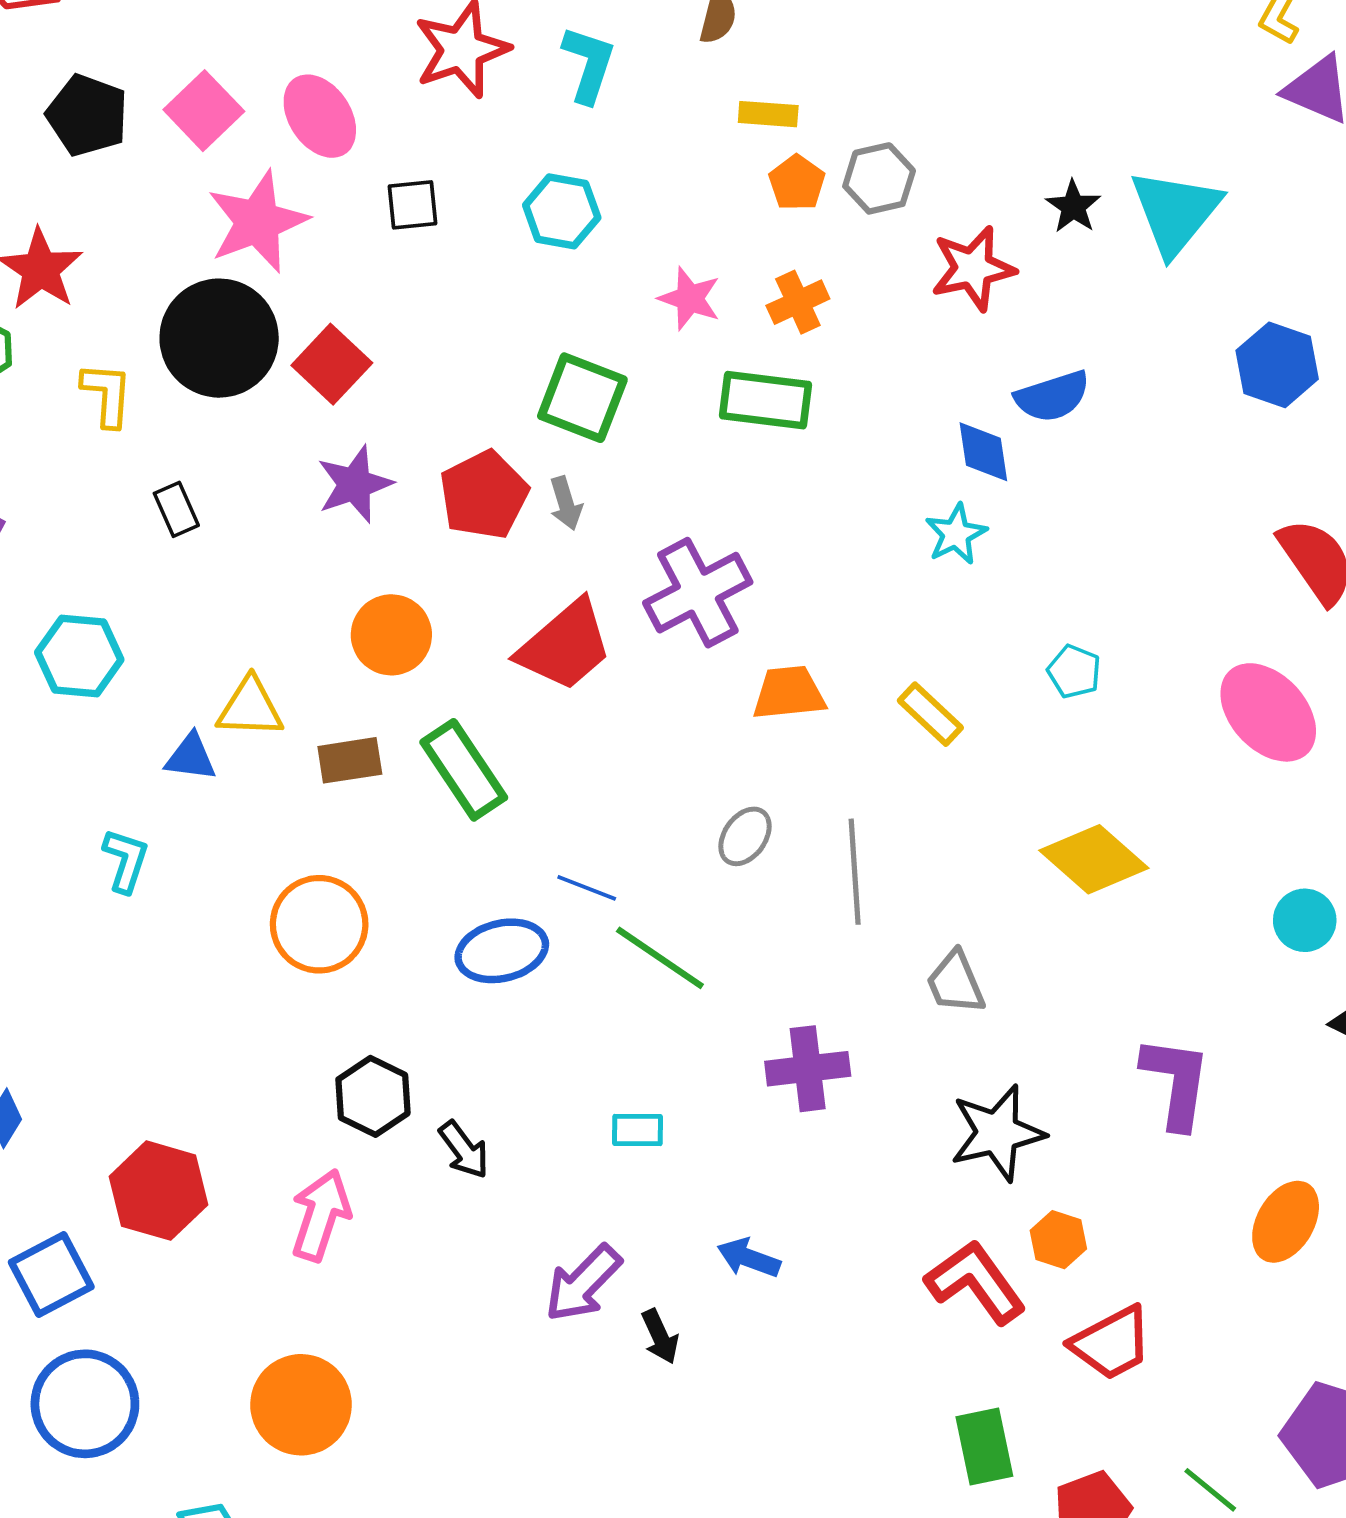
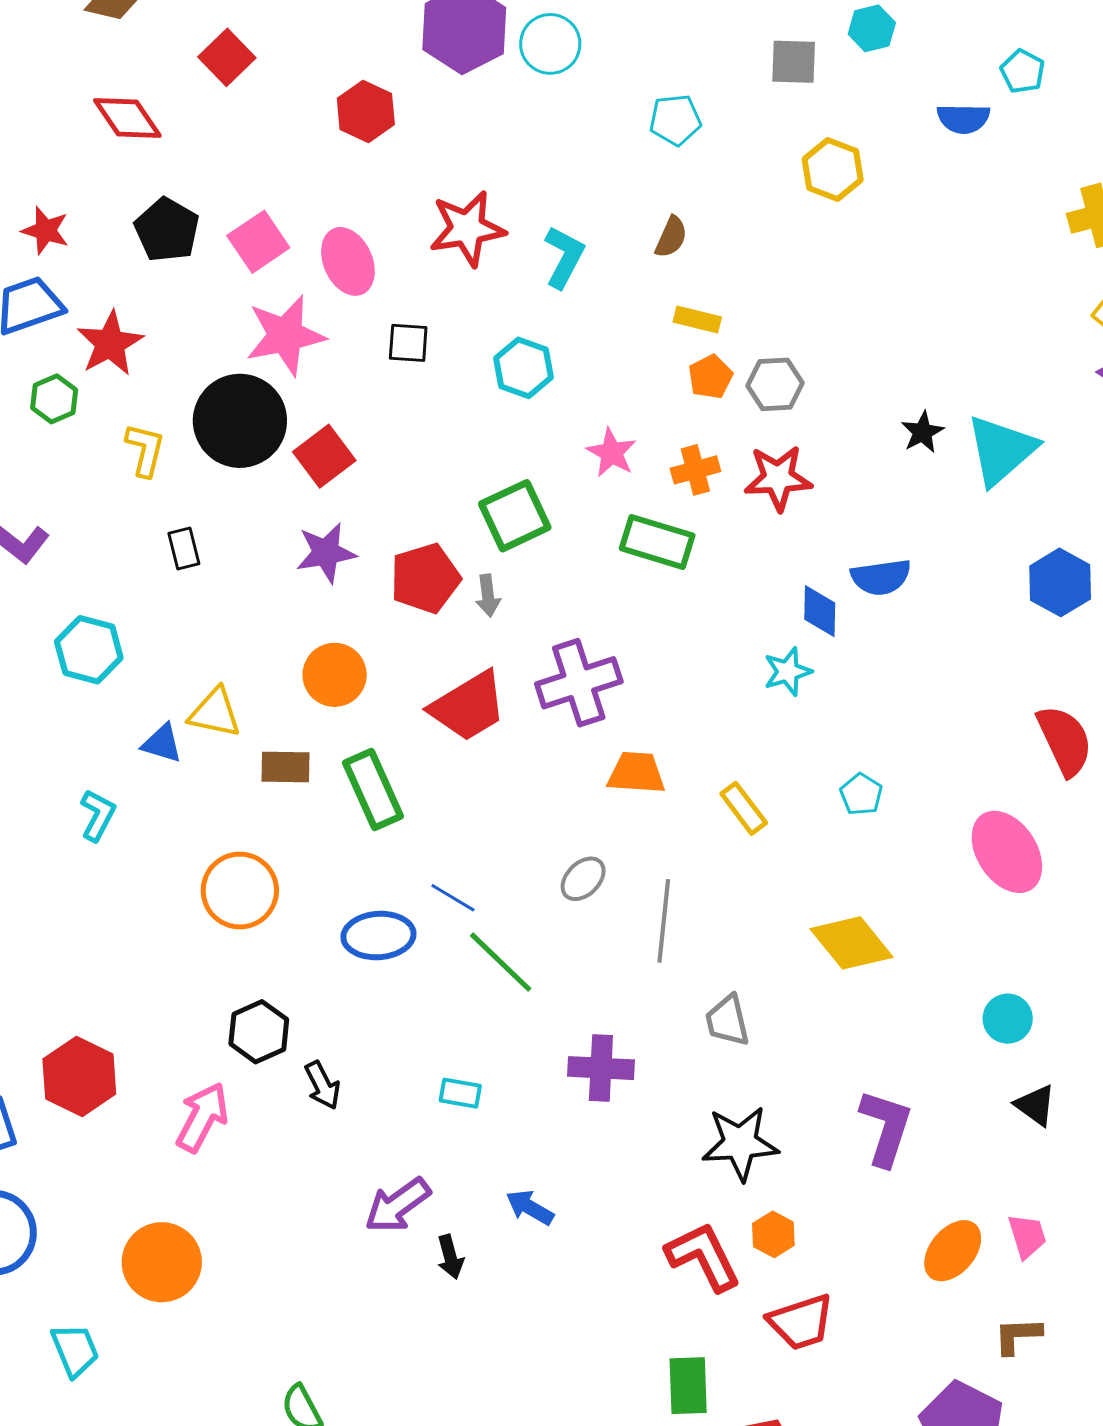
red star: (973, 268) -> (778, 478), moved
green square: (582, 398) -> (515, 516), turned 34

